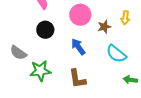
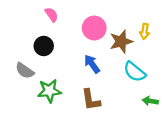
brown star: (104, 27) -> (121, 41), size x1.5
black circle: (45, 30) -> (44, 46), moved

